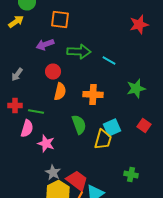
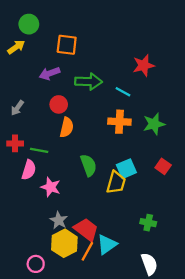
red star: (139, 24) -> (144, 65), moved
orange cross: (93, 94) -> (119, 122), moved

